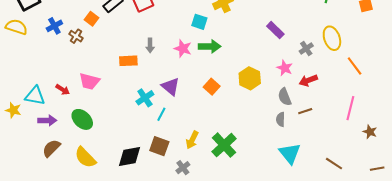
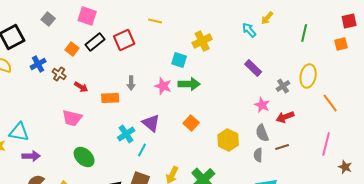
orange square: (91, 19) -> (72, 49), moved
yellow ellipse: (332, 38) -> (308, 76), turned 30
yellow hexagon: (250, 78) -> (228, 140), moved
red arrow: (63, 90) -> (81, 87), moved
green ellipse: (82, 119) -> (84, 157), moved

